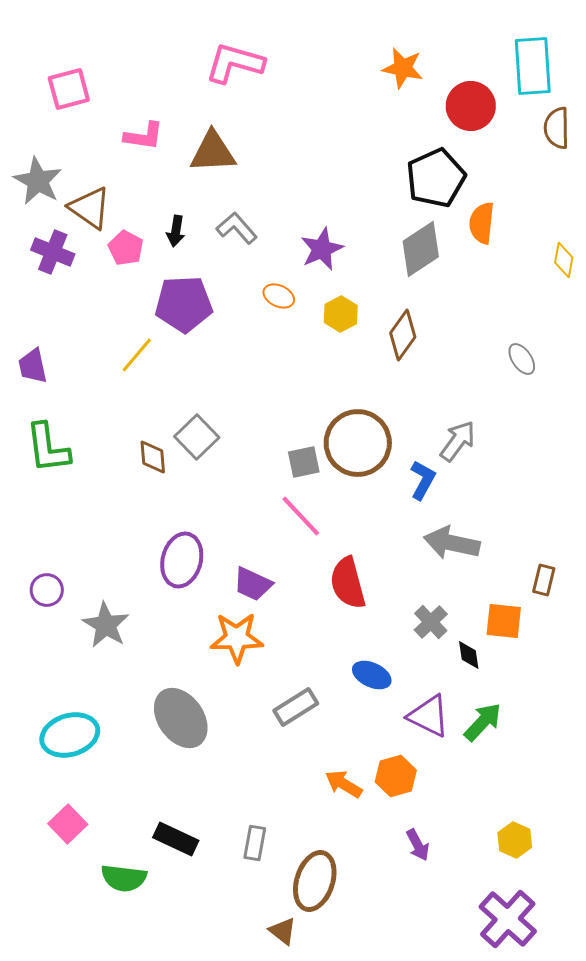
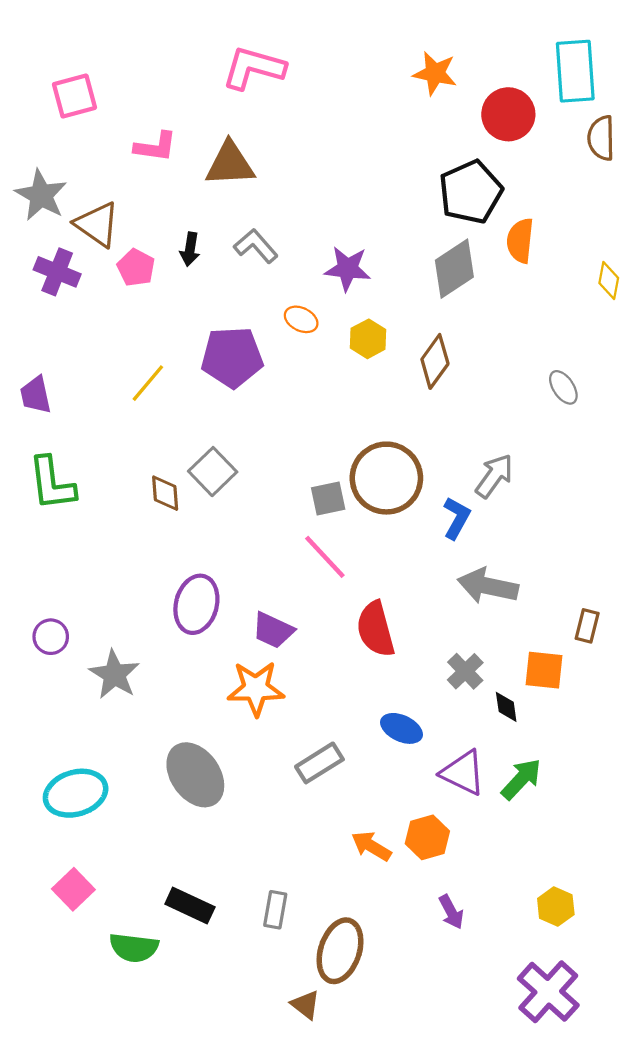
purple star: (322, 249) -> (348, 269), turned 30
purple pentagon: (184, 304) -> (232, 357), moved

